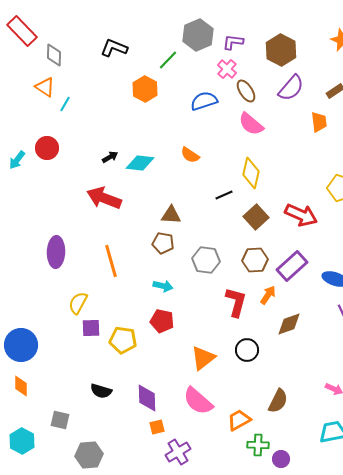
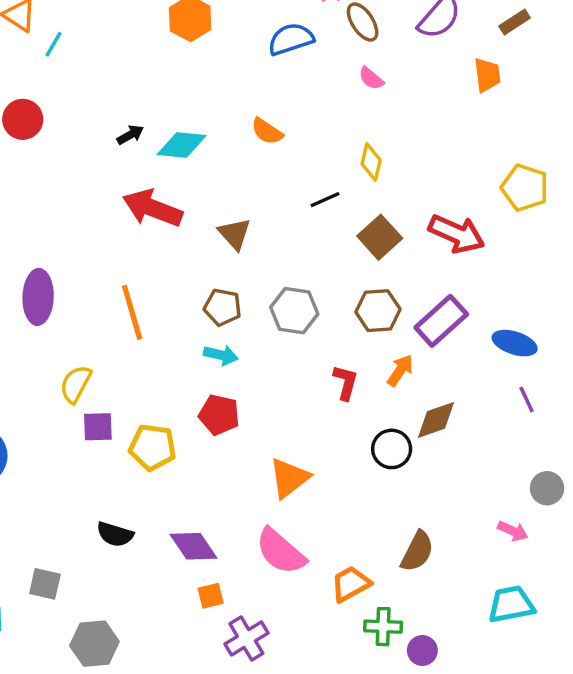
pink semicircle: (251, 124) -> (371, 78), size x0.6
yellow diamond: (251, 173) -> (371, 162), size x0.7
red arrow: (104, 198) -> (153, 208), moved
brown triangle: (171, 215) -> (234, 234), turned 45
brown pentagon: (163, 243) -> (223, 307), moved
red L-shape: (236, 302) -> (346, 382), size x0.7
black circle: (247, 350) -> (392, 449), moved
purple diamond: (147, 398) -> (194, 546), turned -32

